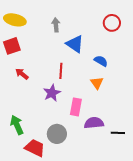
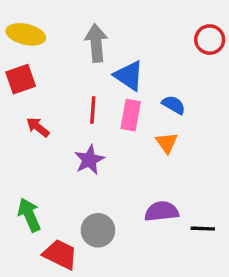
red circle: (112, 23) -> (210, 40), moved
gray arrow: (56, 25) -> (96, 43), size x1.5
red line: (61, 71) -> (93, 110), moved
pink rectangle: (76, 107) -> (131, 115), moved

